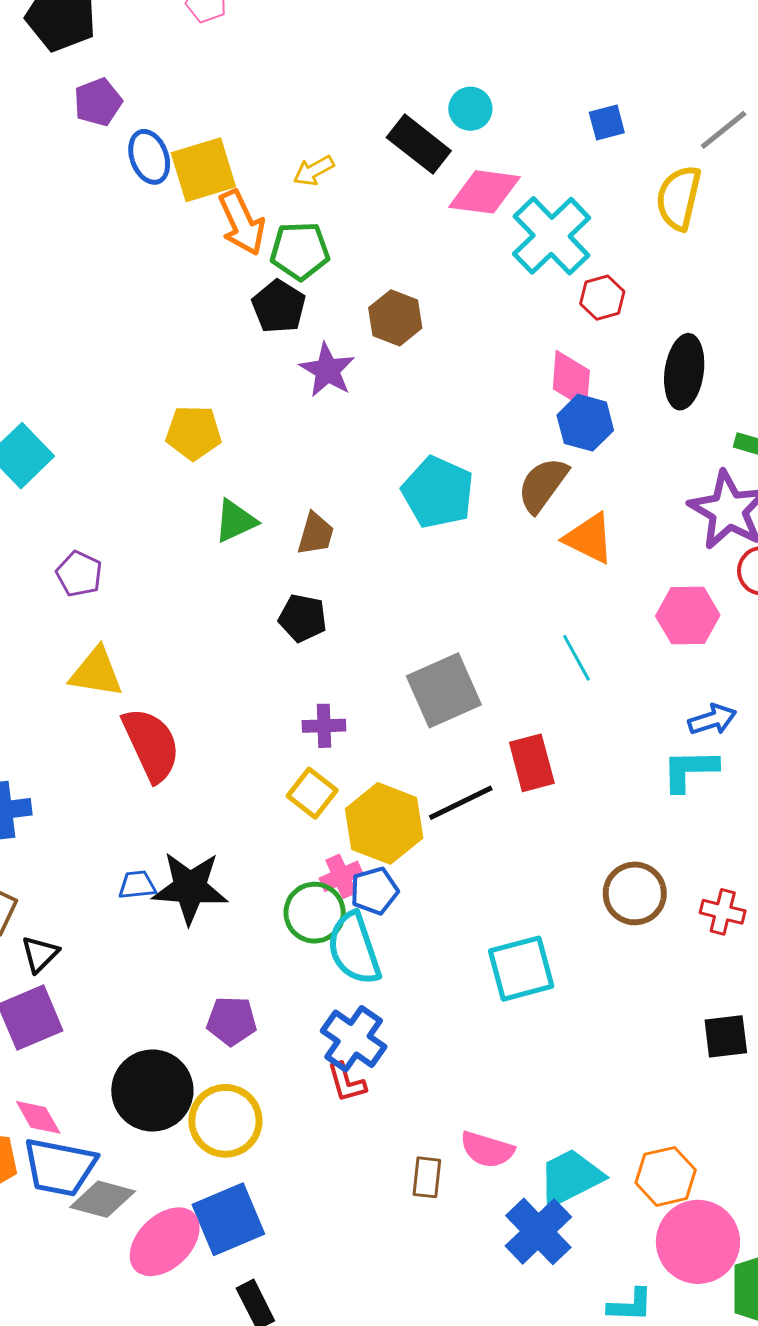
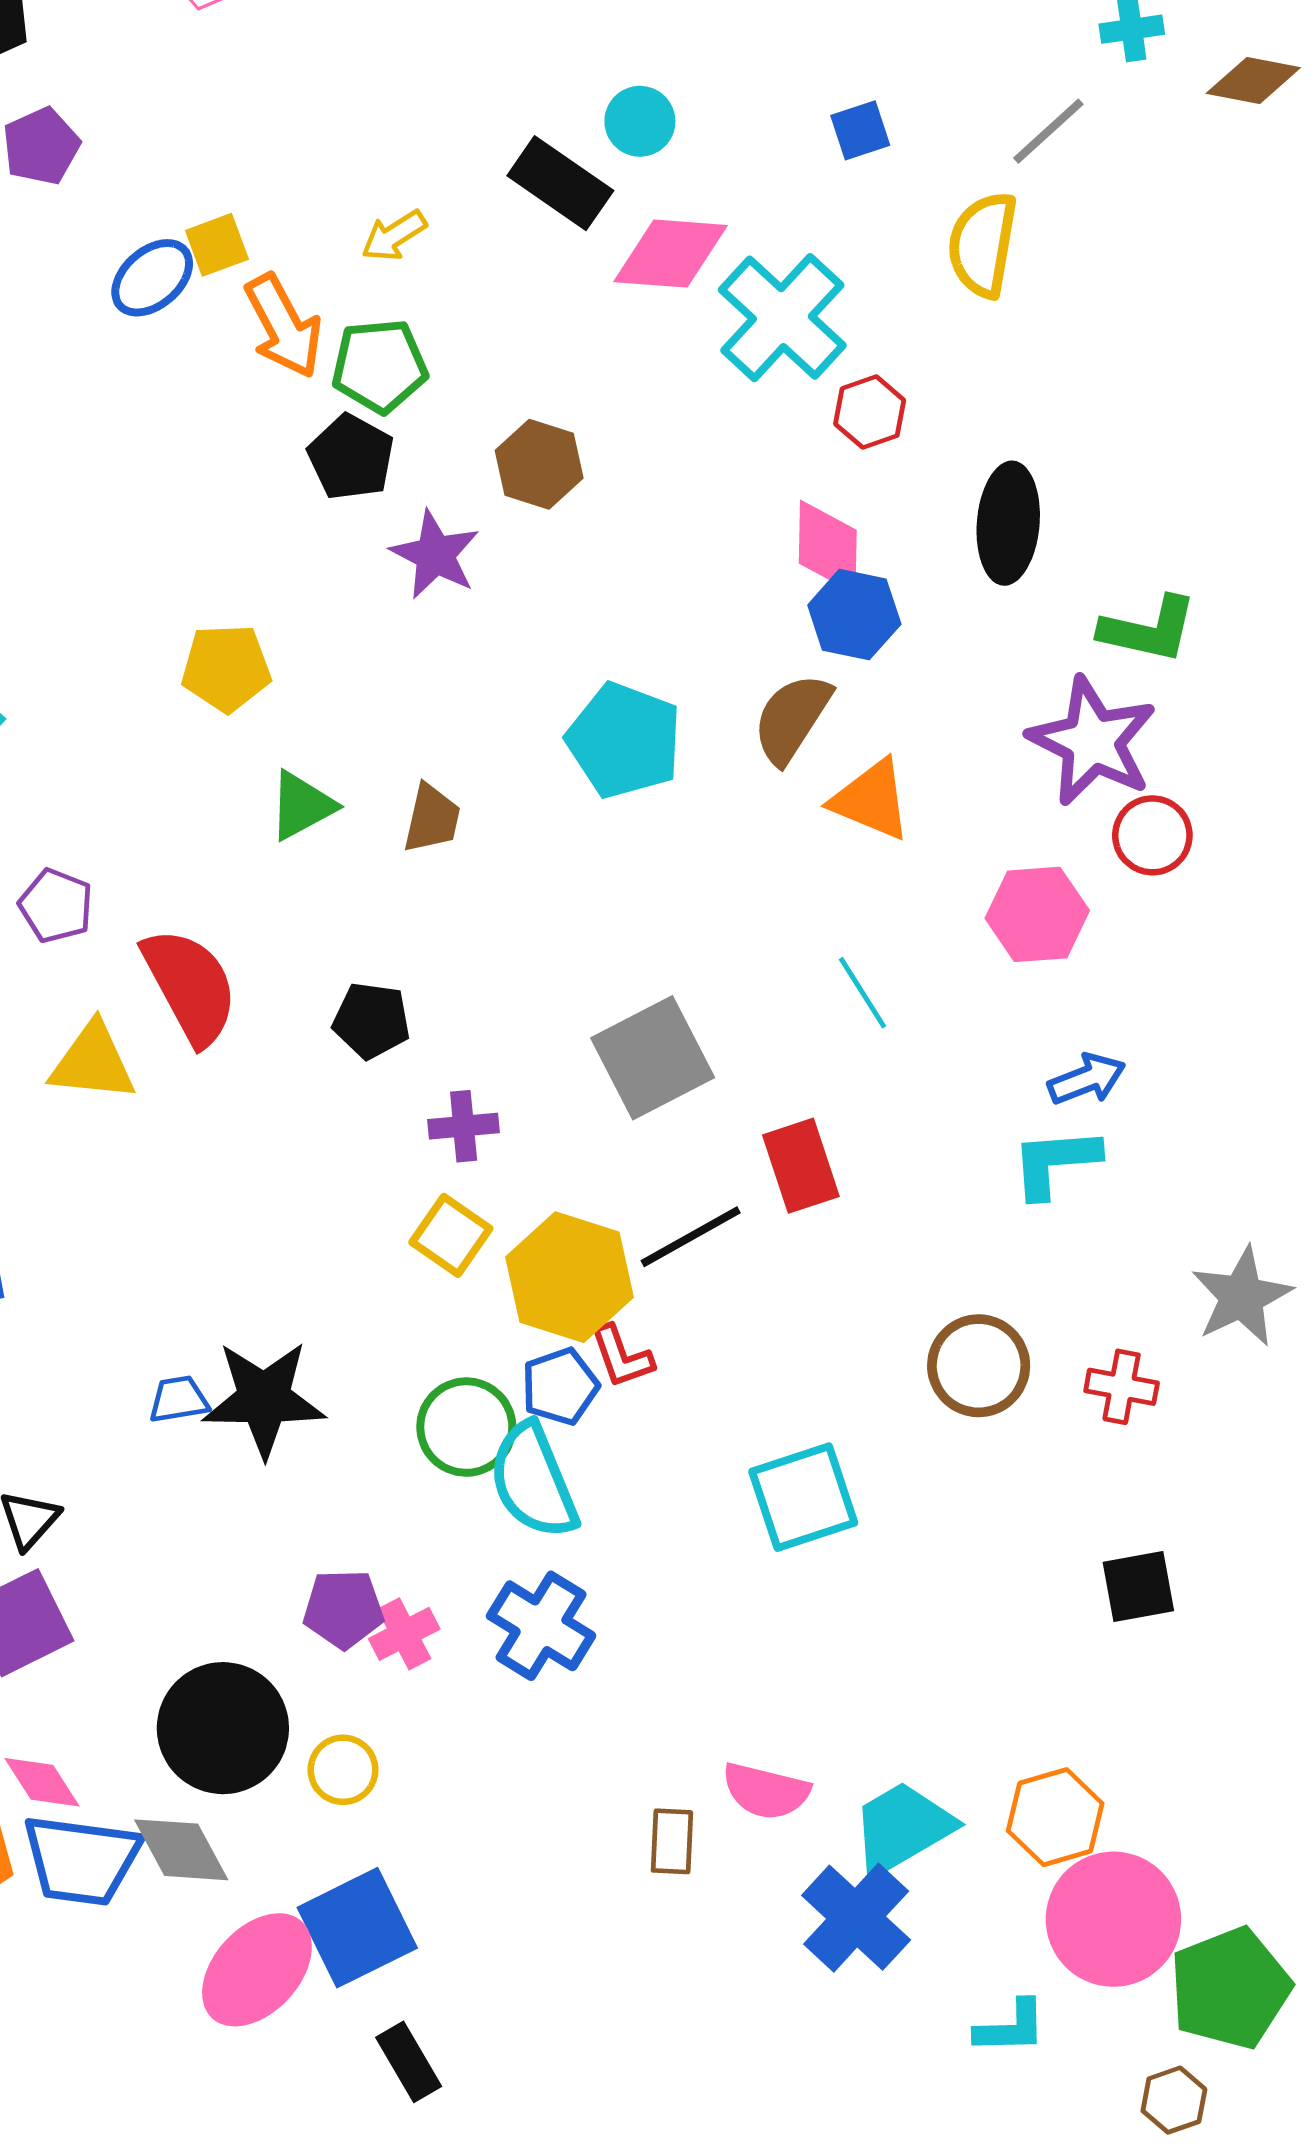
blue ellipse: (149, 157) -> (152, 278), moved, turned 72
yellow square: (203, 170) -> (217, 245), size x0.6
black pentagon: (303, 618) -> (372, 1020), moved
red semicircle: (151, 745) -> (190, 986), moved
pink cross: (341, 876) -> (404, 1634), moved
red L-shape: (347, 1082) -> (622, 1357), moved
yellow circle: (225, 1121) -> (343, 1770), size x0.6
gray diamond: (103, 1199) -> (181, 1850), moved, turned 50

